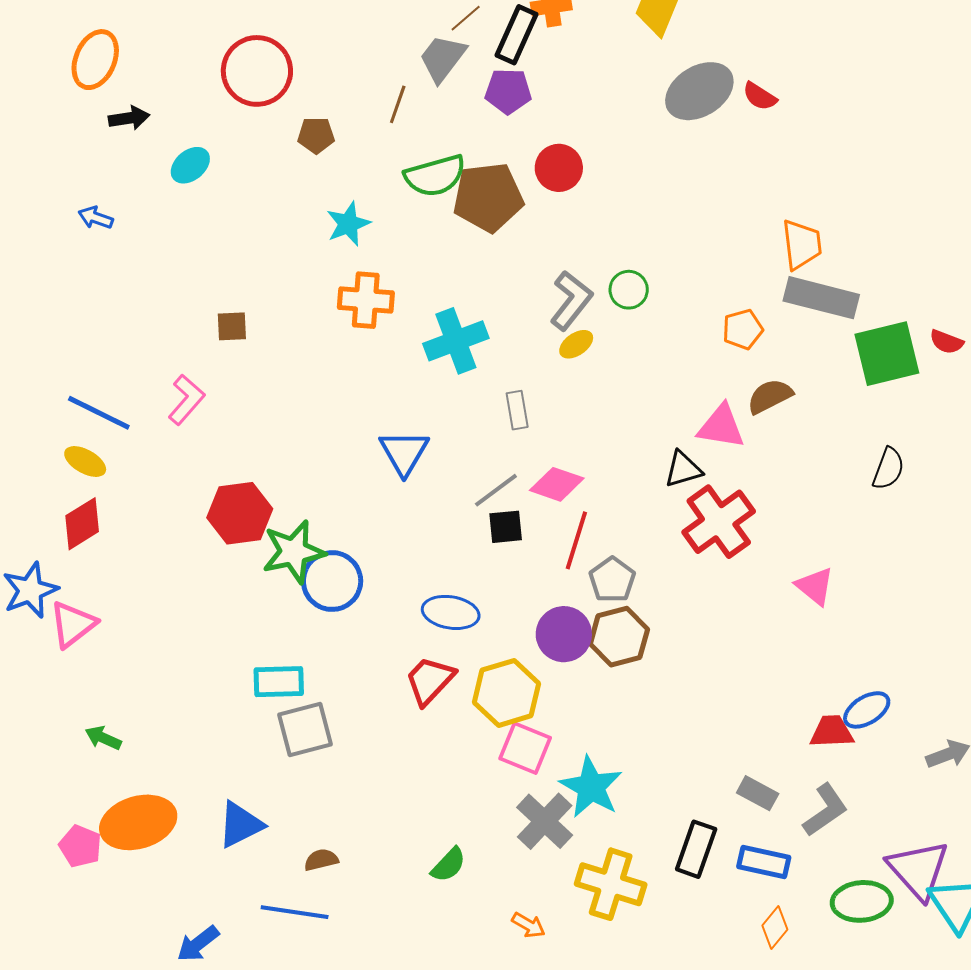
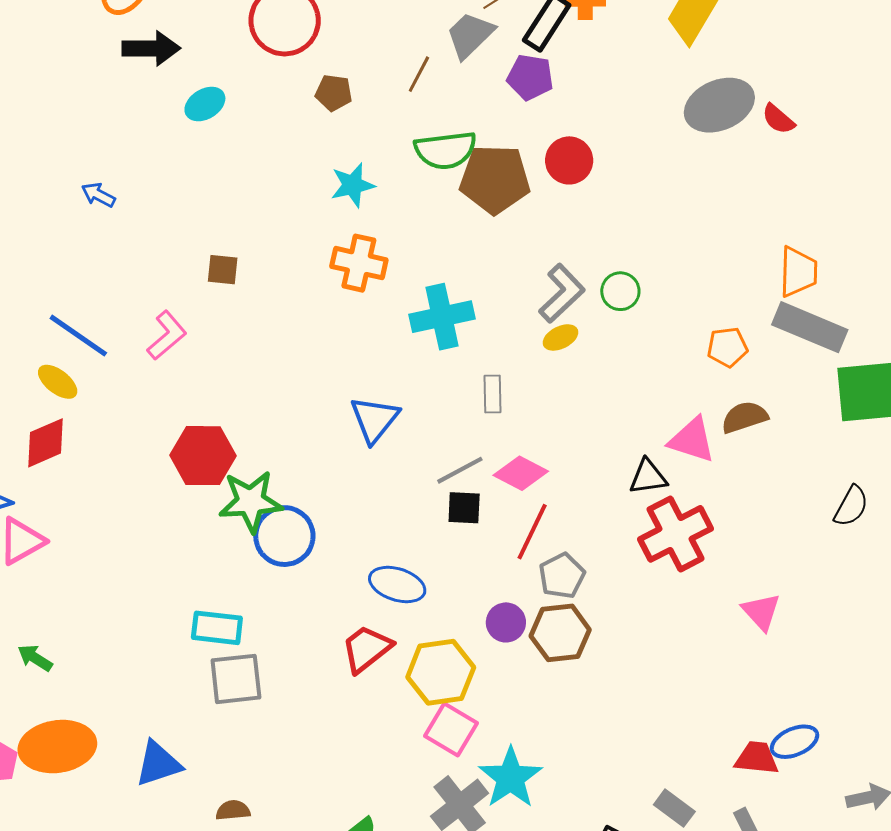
black arrow: (129, 118) -> (151, 48), size x1.4
blue arrow: (96, 218) -> (98, 195), moved
purple circle: (564, 634) -> (506, 622), size x0.7

